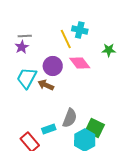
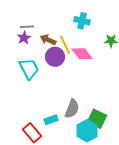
yellow line: (66, 39) -> (65, 45), moved
cyan trapezoid: (27, 78) -> (29, 69), turned 125
brown arrow: (46, 85) -> (48, 40), moved

